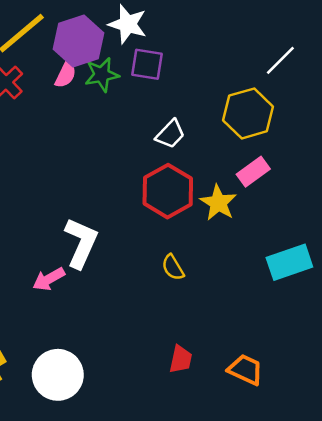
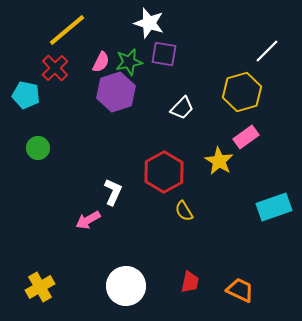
purple hexagon: (78, 41) -> (116, 92), moved
red hexagon: (168, 191) -> (164, 172), moved
white L-shape: (81, 243) -> (113, 192), size x0.7
white circle: (58, 375) -> (126, 286), moved

